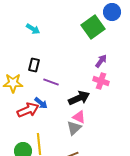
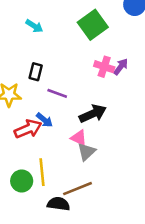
green square: (93, 27) -> (93, 25), moved
pink cross: (101, 81) -> (104, 67), moved
pink triangle: (79, 117) -> (79, 138), moved

